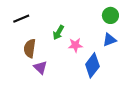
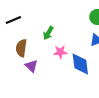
pink star: (75, 45) -> (60, 52), moved
blue diamond: (92, 65) -> (80, 64), turned -45

